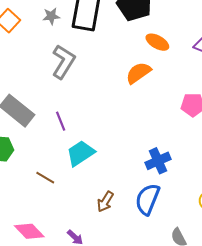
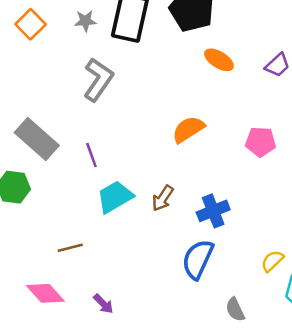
orange semicircle: (138, 73) -> (188, 129), moved
brown line: (45, 178) -> (70, 248), moved, turned -48
brown arrow: (105, 202) -> (163, 198), moved

